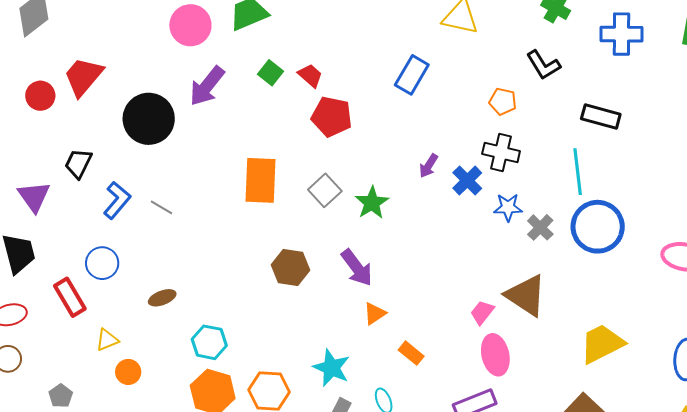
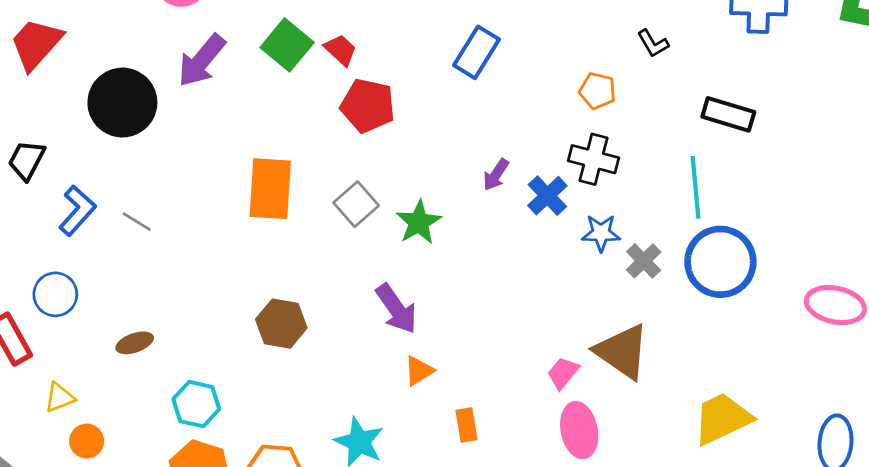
black L-shape: (543, 65) -> (653, 43), size x0.7
green square: (270, 73) -> (287, 45), size x1.5
brown hexagon: (291, 268) -> (281, 324), moved
orange rectangle: (411, 353) -> (466, 425), turned 40

